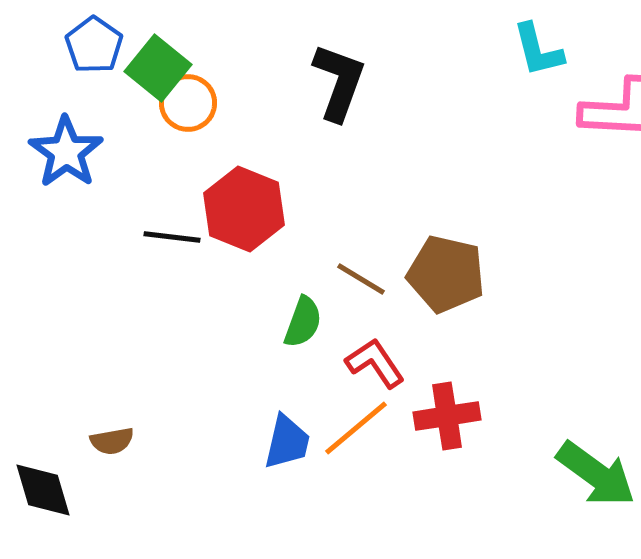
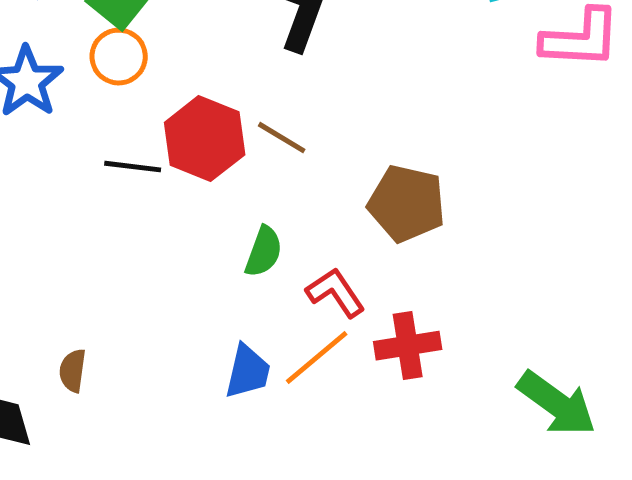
orange circle: (188, 103) -> (119, 57), moved
brown line: (361, 279) -> (282, 138), moved
brown semicircle: (112, 441) -> (73, 371), turned 108

